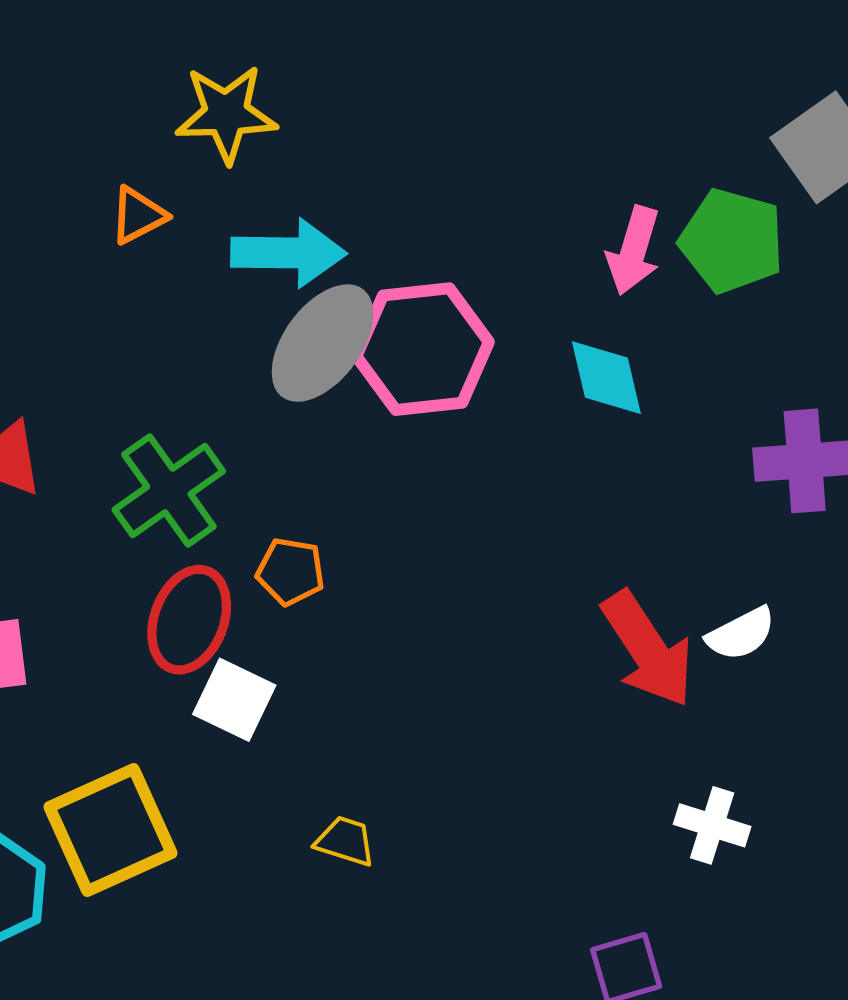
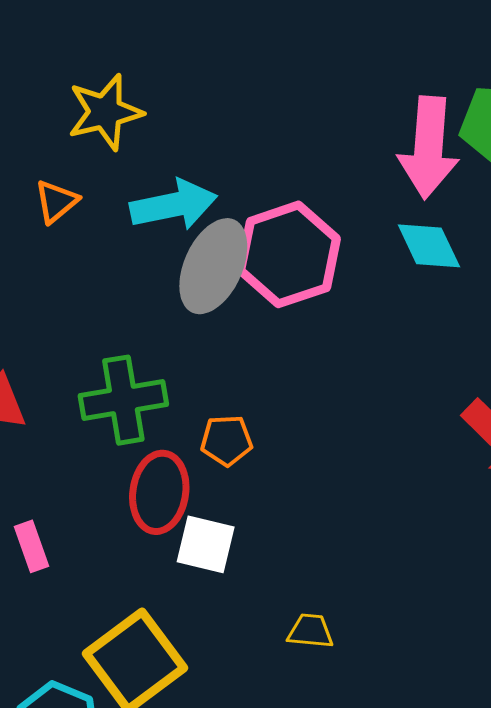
pink arrow: (634, 251) -> (429, 148), size x1.5
green cross: (169, 490) -> (123, 400), turned 38

